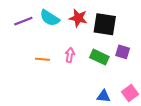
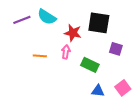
red star: (78, 18) -> (73, 33), moved
green rectangle: (99, 57) -> (90, 65), moved

